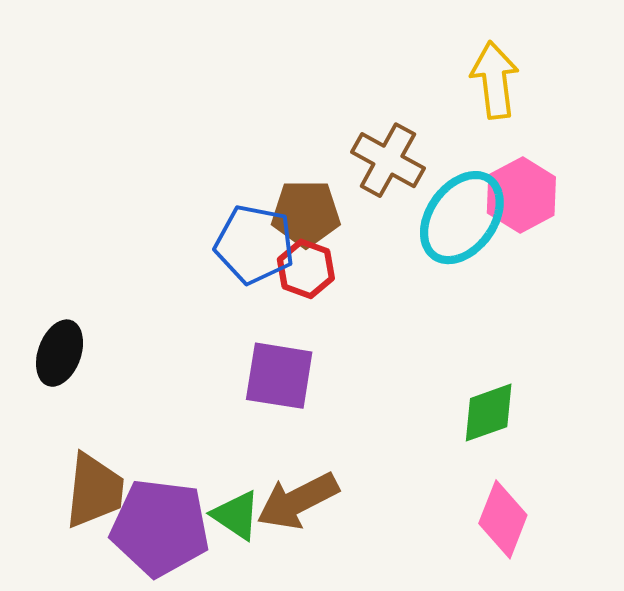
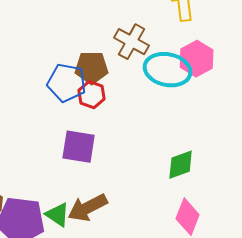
cyan ellipse: (462, 218) -> (168, 70), turned 66

